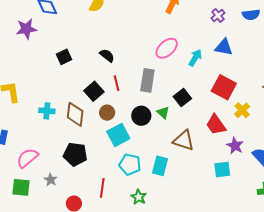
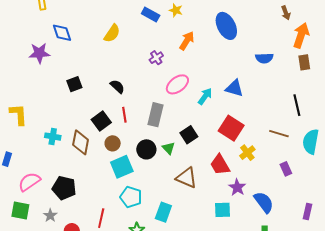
purple cross: (218, 15) -> (156, 58), moved
black pentagon: (75, 154) -> (64, 188), moved
cyan rectangle: (160, 166) -> (163, 212), moved
gray star: (51, 180) -> (50, 215), moved

